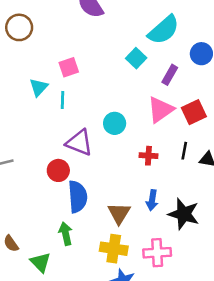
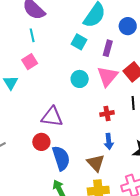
cyan line: (62, 100) -> (32, 35), moved
cyan circle: (115, 123) -> (80, 79), moved
blue arrow: (152, 200) -> (109, 141), moved

